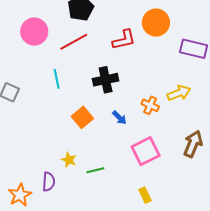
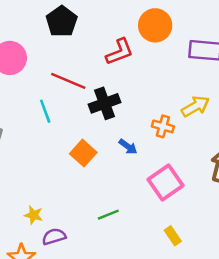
red line: (74, 42) -> (68, 81), moved, turned 60
yellow star: (69, 160) -> (34, 215), moved
purple semicircle: (49, 182) -> (54, 237), turned -102

